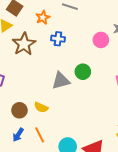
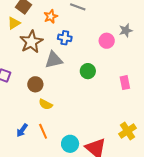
gray triangle: (61, 81) -> (54, 60), moved
brown circle: (19, 110) -> (35, 84), moved

